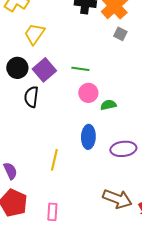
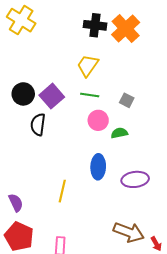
yellow trapezoid: (34, 34) -> (88, 65), moved
gray square: (120, 34) -> (127, 100), moved

